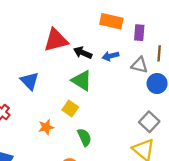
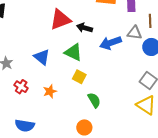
blue arrow: (111, 56) -> (111, 43), moved, size x1.5
green triangle: (82, 81) -> (73, 52), moved
orange star: (46, 127) -> (50, 91), moved

